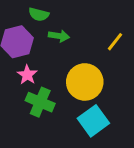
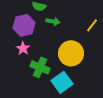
pink star: (27, 75) -> (23, 48), moved
cyan square: (93, 121) -> (62, 82), moved

